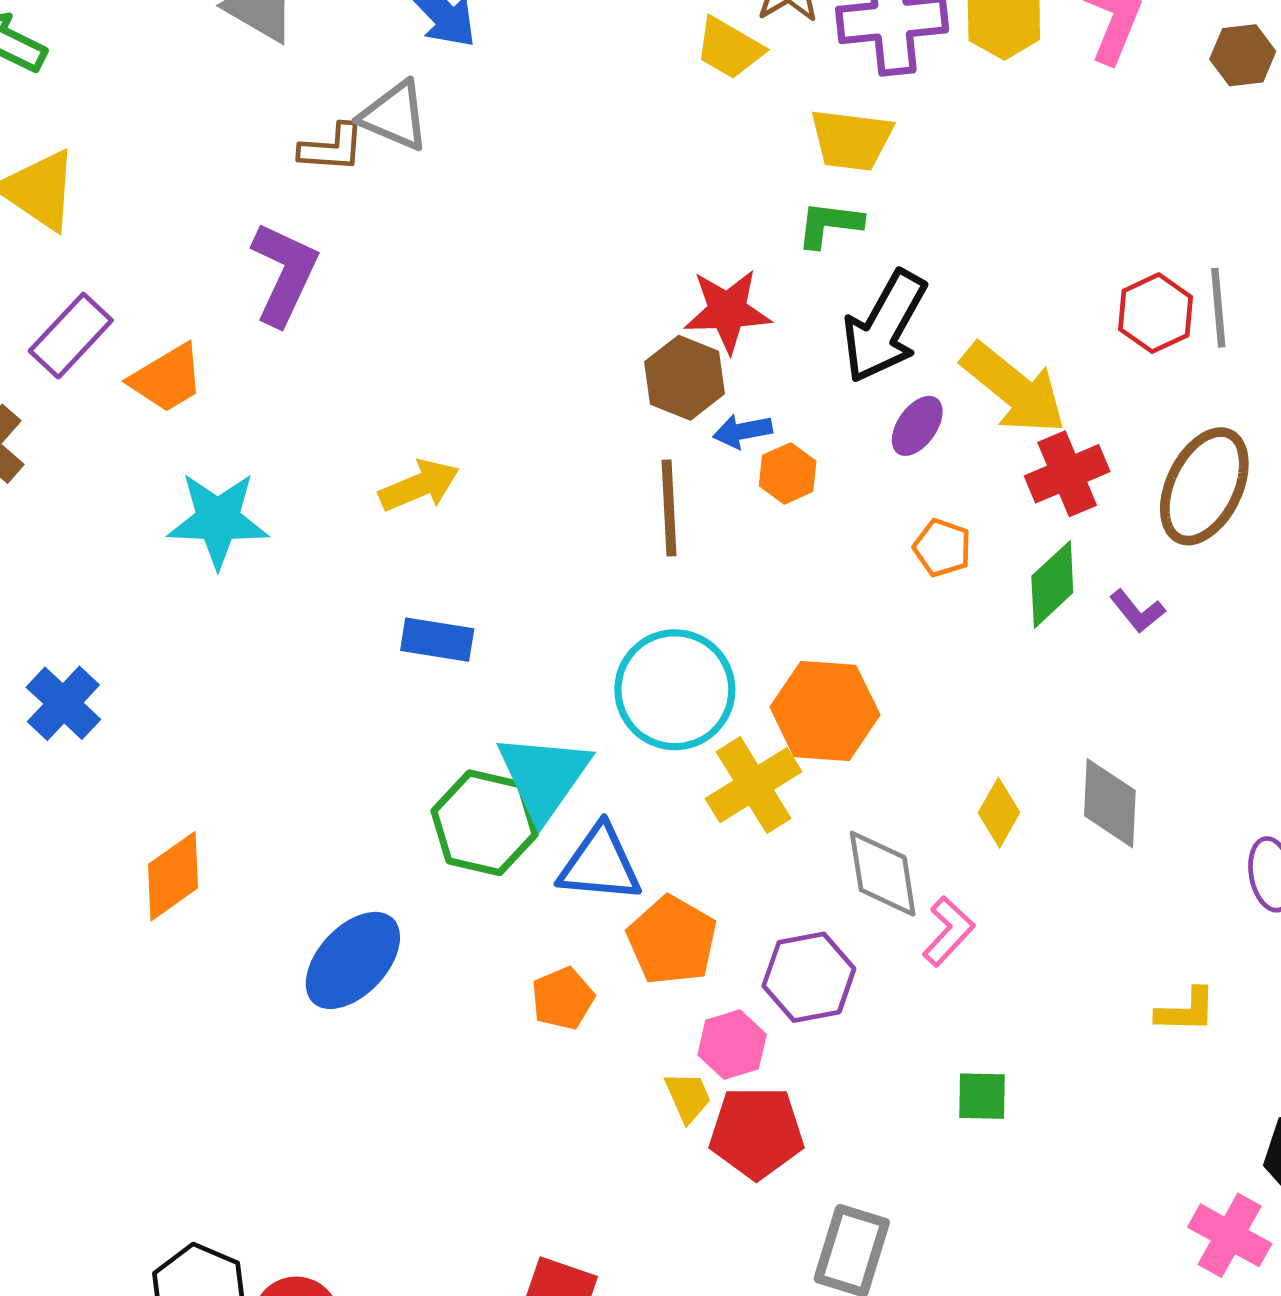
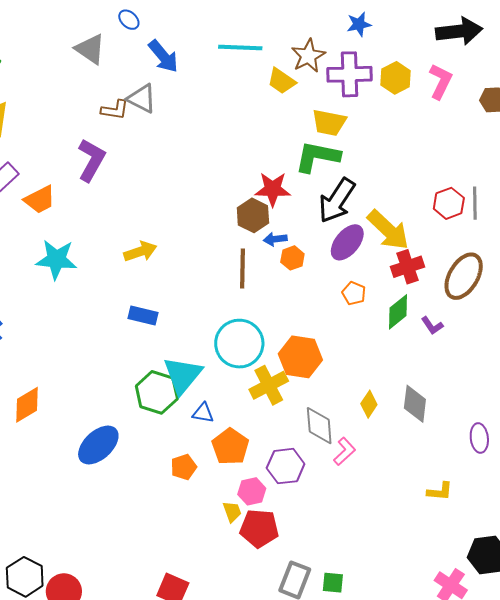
green L-shape: (829, 224) -> (317, 157), size x1.6
purple ellipse: (917, 426) -> (347, 242), size x1.5
blue triangle: (600, 864) -> (203, 413), size x0.6
green square: (982, 1096) -> (333, 583), moved

